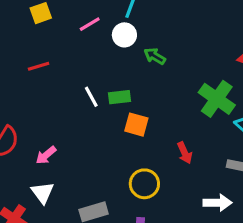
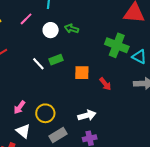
white circle: (124, 35) -> (51, 30), moved
orange square: (136, 125) -> (82, 73), moved
yellow circle: (144, 184) -> (45, 113), moved
white arrow: (217, 203) -> (87, 115), moved

